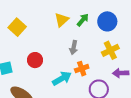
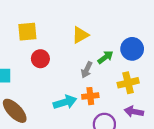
green arrow: (83, 20) -> (105, 57), moved
yellow square: (17, 27) -> (27, 32), turned 30
red circle: (35, 60) -> (40, 59), moved

